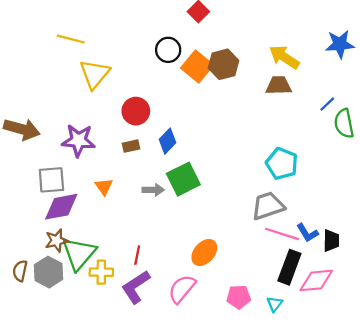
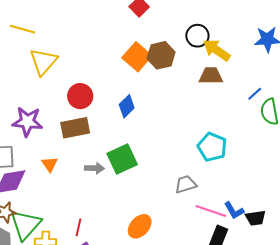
black circle: (168, 50) -> (197, 36), moved
blue diamond: (167, 141) -> (127, 106), moved
brown rectangle: (131, 146) -> (75, 128), size x1.8
gray trapezoid: (268, 206) -> (186, 184), moved, size x0.7
black trapezoid: (331, 240) -> (256, 218), turned 80

